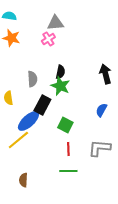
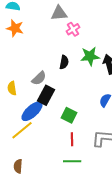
pink cross: (48, 39) -> (73, 29), moved
gray semicircle: (32, 79) -> (39, 78), moved, turned 49
green star: (60, 86) -> (90, 56), moved, turned -30
brown semicircle: (23, 180) -> (18, 166), moved

